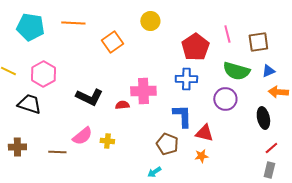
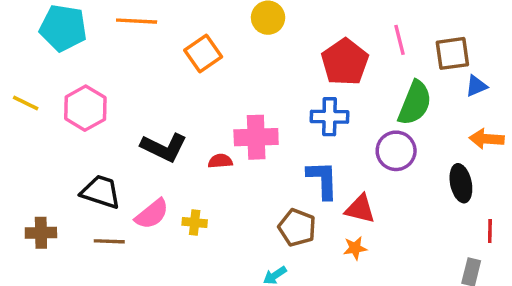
green semicircle: (236, 71) -> (415, 103), turned -84
blue triangle: (268, 71) -> (476, 86), moved
black trapezoid: (29, 104) -> (101, 192), moved
red line: (271, 148) -> (490, 231), moved, turned -48

